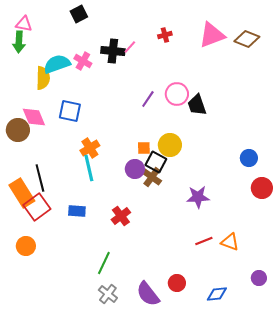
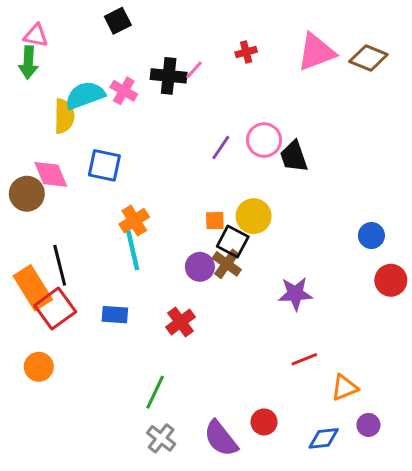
purple circle: (135, 169) -> (200, 267), moved
orange triangle: (230, 242) -> (345, 388), moved, turned -42
purple circle: (259, 278) -> (368, 425), moved

